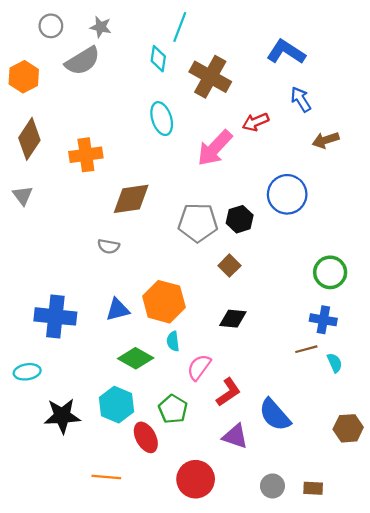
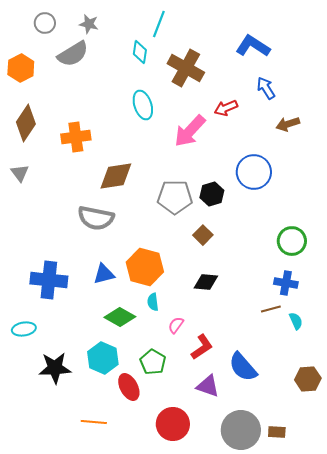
gray semicircle: (109, 246) -> (96, 218), size x1.8
pink semicircle: (199, 367) -> (176, 325), size x0.7
gray circle: (272, 486) -> (241, 430), size x1.8

